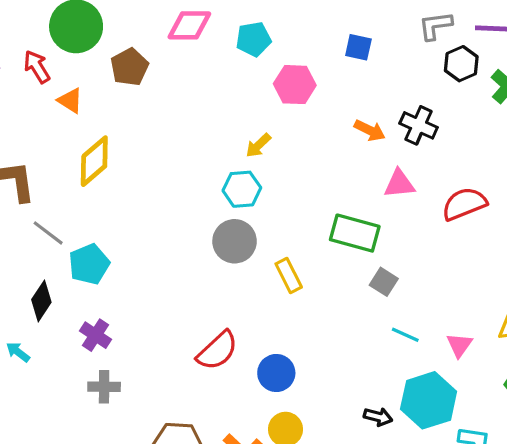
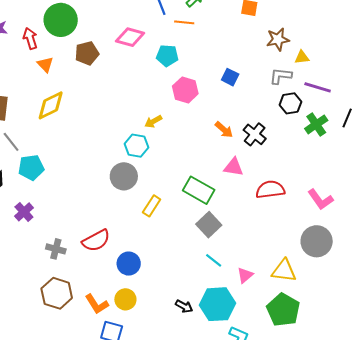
yellow rectangle: (289, 275) -> (152, 206), turned 45
gray square: (384, 282) -> (209, 225), size x1.4
gray cross: (104, 387) -> (56, 249), moved

